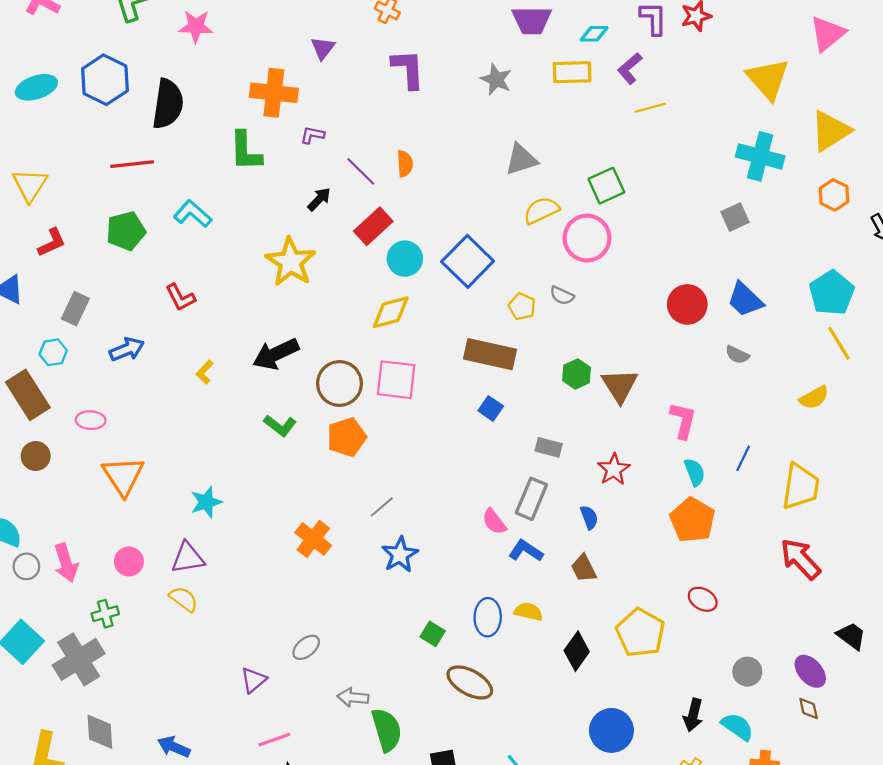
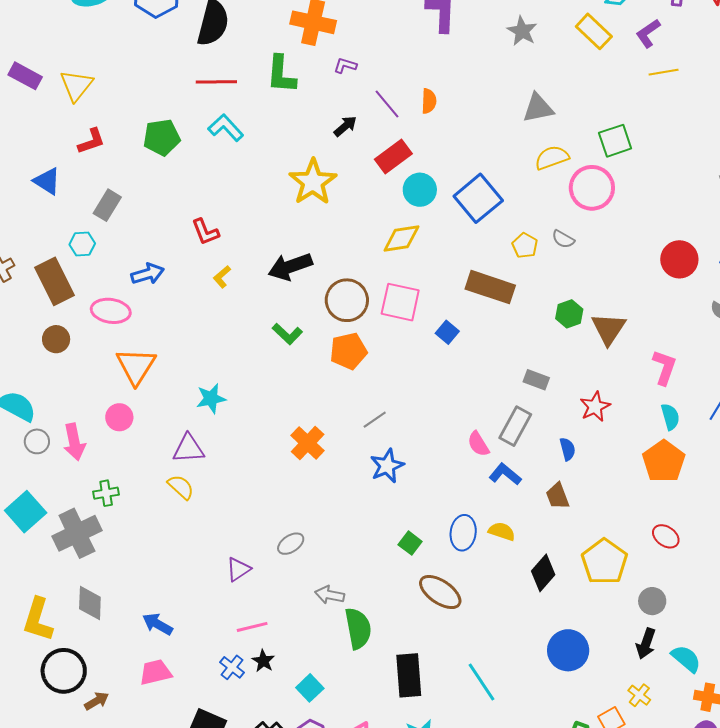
yellow rectangle: (572, 72) -> (594, 31), turned 39
red line: (132, 164) -> (216, 82), moved
red L-shape: (180, 297) -> (205, 232), moved
blue arrow: (127, 349) -> (148, 274), moved
blue square: (491, 408) -> (447, 332), moved
pink ellipse: (91, 420) -> (111, 311), size x1.4
pink circle: (129, 561) -> (119, 417), moved
gray circle: (747, 672) -> (652, 601), moved

